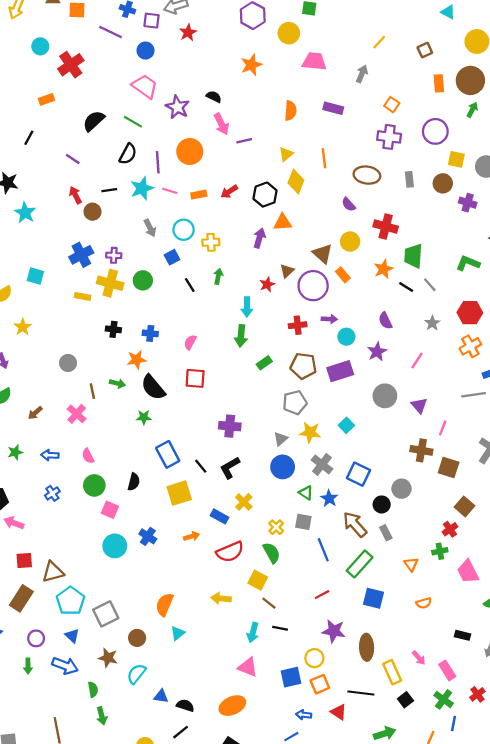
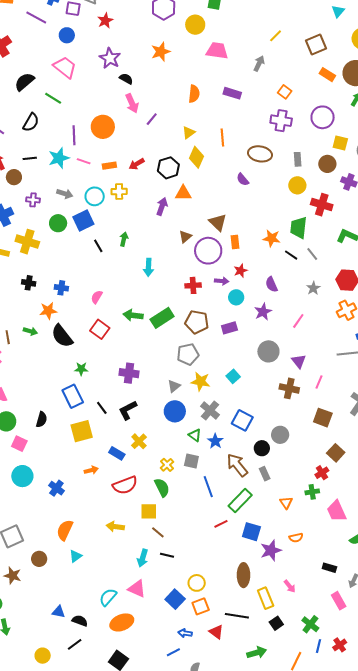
cyan triangle: (448, 12) -> (338, 11), turned 40
brown square: (425, 50) -> (316, 44), size x1.5
orange rectangle: (439, 83) -> (327, 75), turned -56
purple star: (177, 107) -> (110, 58), moved
black semicircle: (94, 121) -> (24, 82), moved
purple line: (244, 141) -> (152, 119), turned -40
black semicircle: (128, 154) -> (31, 122), moved
red cross: (386, 226) -> (322, 205), moved
gray arrow: (150, 228) -> (65, 194), turned -49
yellow cross: (211, 242) -> (119, 192), moved
yellow circle: (350, 242) -> (297, 185), moved
purple cross: (114, 255) -> (33, 200), moved
blue square: (172, 257) -> (83, 220), size x1.5
orange star: (383, 269) -> (272, 238), turned 30
orange rectangle: (343, 275) -> (235, 242), turned 32
green circle: (143, 280) -> (58, 223), moved
red star: (267, 284) -> (241, 271), moved
green arrow: (241, 336) -> (133, 315), moved, turned 90
green rectangle: (264, 363) -> (162, 318), size x1.6
purple rectangle: (340, 371) -> (229, 328), size x0.7
red square: (195, 378) -> (100, 329), turned 30
green star: (144, 417) -> (81, 369), moved
brown cross: (421, 450) -> (289, 388), moved
blue cross: (148, 536) -> (56, 488), moved
yellow square: (258, 580) -> (149, 511), turned -30
red line: (322, 595) -> (221, 524), moved
purple star: (334, 631) -> (271, 550), moved, turned -30
pink rectangle: (447, 670) -> (339, 601), moved
cyan semicircle: (136, 674) -> (108, 597), moved
blue square: (291, 677) -> (175, 599), turned -36
red cross: (477, 694) -> (340, 645), moved

